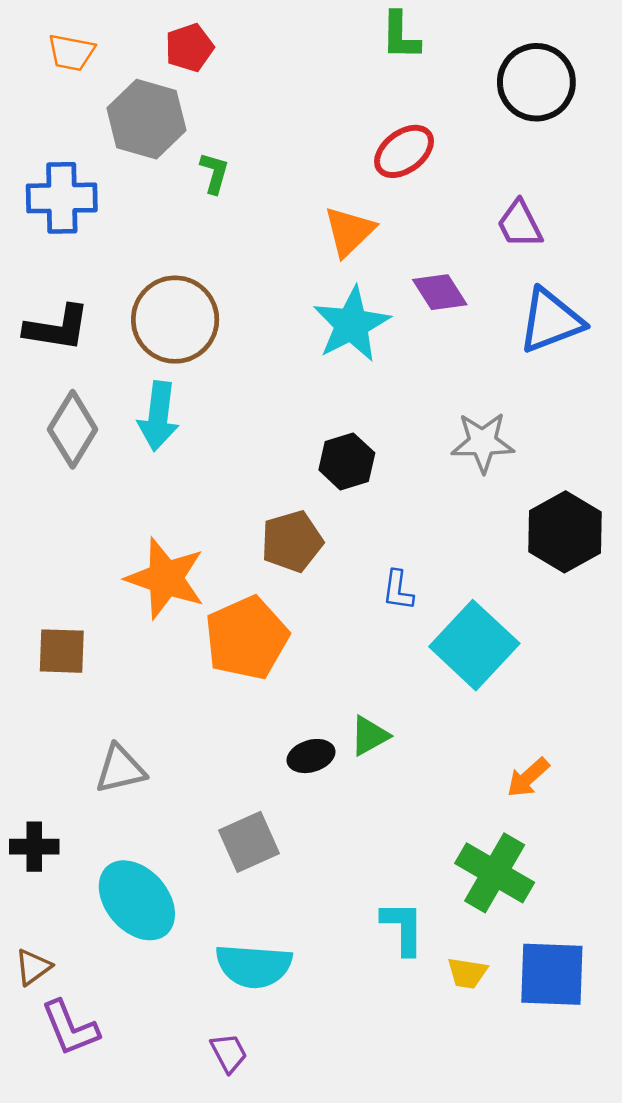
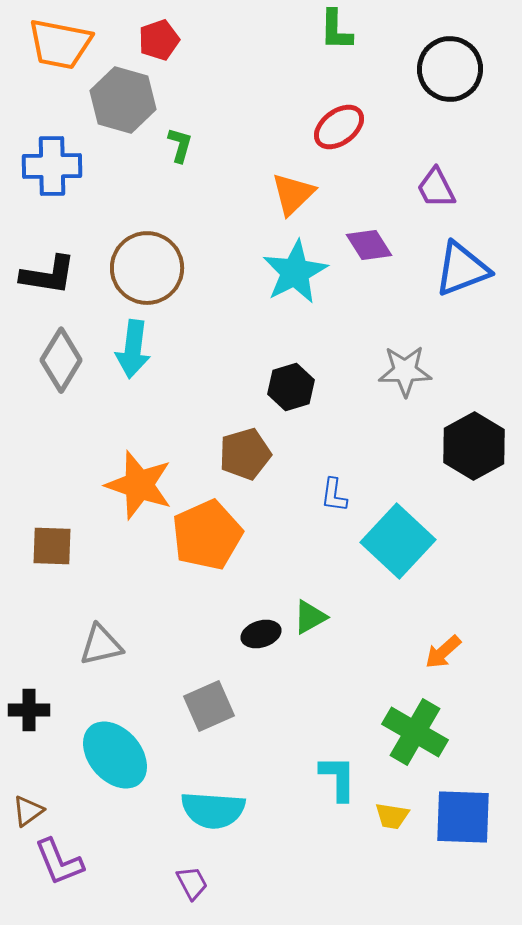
orange trapezoid: (71, 52) -> (60, 44), size x1.6

